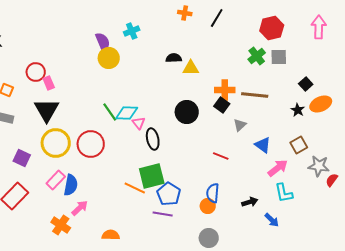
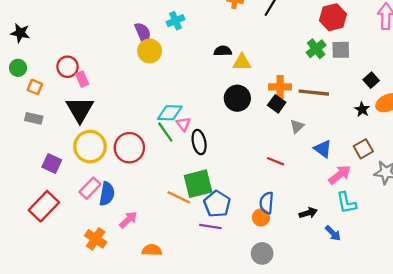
green line: (110, 112) -> (165, 132), moved
black circle: (187, 112) -> (237, 98), moved
pink arrow: (80, 208) -> (128, 220), moved

